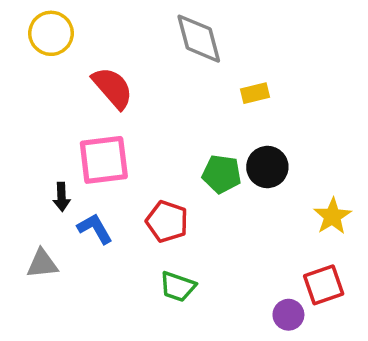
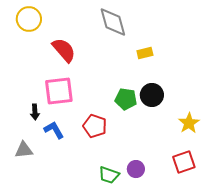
green trapezoid: (178, 287) -> (109, 175), moved
purple circle: (288, 315) -> (136, 169), moved

